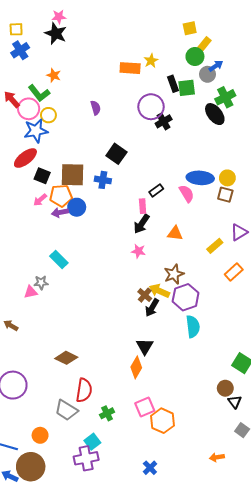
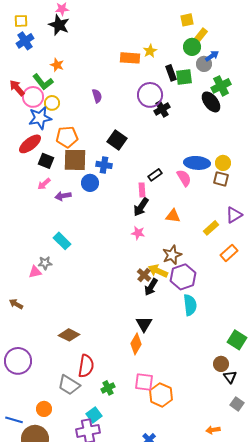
orange pentagon: (61, 196) -> (67, 137), moved
blue circle: (77, 207) -> (90, 183), moved
pink square: (145, 407) -> (144, 382), turned 30

